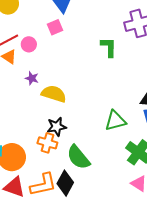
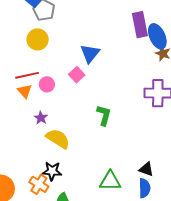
pink square: (55, 27) -> (77, 75), turned -35
green L-shape: (109, 47) -> (104, 115), moved

